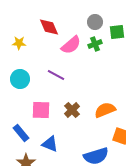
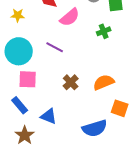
green cross: (95, 44) -> (104, 31), moved
cyan circle: (20, 79) -> (19, 51), size x1.4
pink square: (41, 110) -> (28, 79), moved

